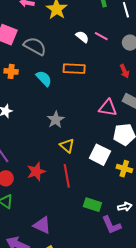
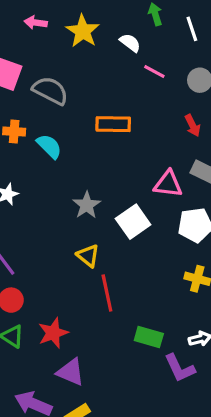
white semicircle: (82, 37) -> (130, 43), moved
cyan semicircle: (44, 78) -> (49, 146), moved
yellow triangle: (67, 146) -> (88, 256), moved
white square: (100, 155) -> (133, 222), moved, turned 30
red star: (36, 172) -> (53, 333), moved

